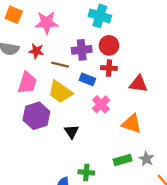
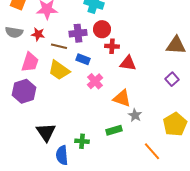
red cross: (109, 68) -> (112, 46), moved
purple hexagon: (36, 116) -> (24, 91), moved
black triangle: (72, 132) -> (46, 132), moved, size x1.5
gray star: (146, 159) -> (135, 115), moved

